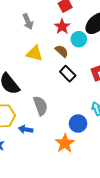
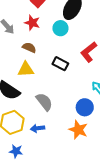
red star: (62, 26) -> (32, 23), moved
brown semicircle: (62, 51) -> (29, 48), moved
yellow triangle: (35, 53) -> (26, 69), moved

